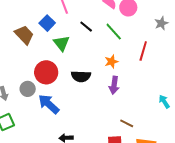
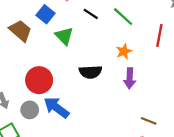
red circle: (46, 72) -> (39, 80), moved
gray circle: (28, 89) -> (30, 110), moved

